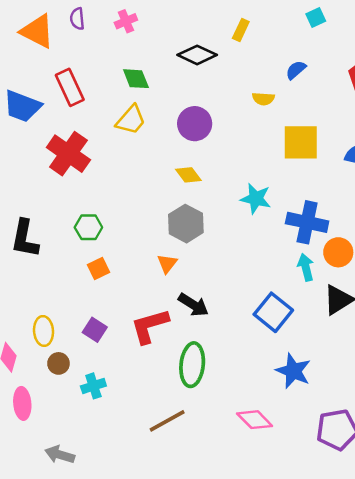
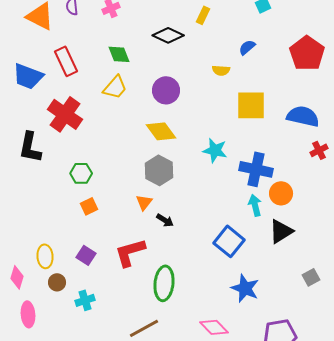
yellow diamond: (188, 175) -> (161, 131), size x1.4
black L-shape: (25, 239) -> (30, 147), moved
black arrow: (193, 305) -> (165, 220), moved, size x0.7

